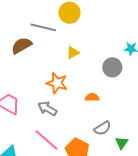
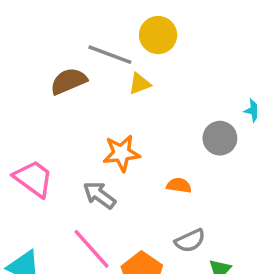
yellow triangle: (73, 53) -> (140, 84), moved
orange star: (57, 83) -> (121, 153), turned -30

